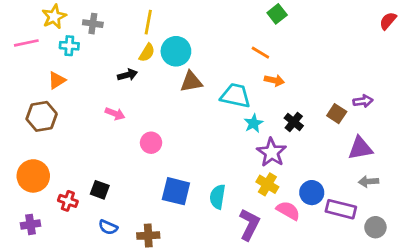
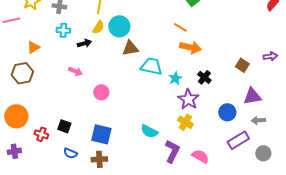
cyan cross: (69, 46) -> (63, 30), moved
orange arrow: (274, 80) -> (190, 47), size x1.5
cyan trapezoid: (236, 96) -> (151, 66), moved
purple arrow: (363, 101) -> (270, 56), moved
brown square: (337, 114) -> (242, 65), moved
blue square: (176, 191) -> (101, 134), moved
blue circle: (312, 193) -> (227, 112), moved
cyan semicircle: (218, 197) -> (149, 131), turned -72
purple rectangle: (341, 209) -> (238, 140), turned -45
pink semicircle: (288, 211) -> (200, 156), moved

